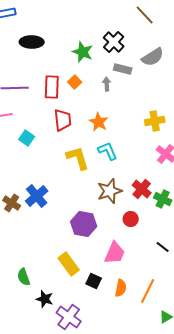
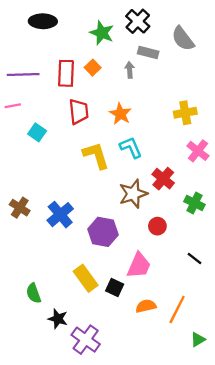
gray semicircle: (153, 57) -> (183, 39), turned 85
red cross: (142, 189) -> (163, 179), moved
blue cross: (37, 196) -> (60, 215), moved
black square: (94, 281) -> (115, 287), moved
orange semicircle: (121, 288) -> (146, 306), turned -114

